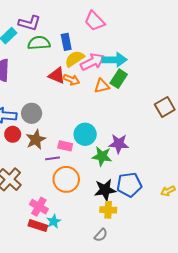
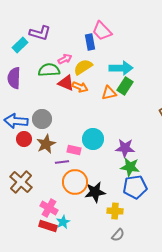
blue rectangle: (66, 42) -> (90, 42), moved
green semicircle: (39, 43) -> (49, 70), moved
pink arrow: (92, 62) -> (65, 59), moved, size x0.6
green star: (102, 156) -> (130, 167), moved
black star: (105, 190) -> (95, 192), moved
gray semicircle: (101, 235) -> (118, 235), moved

